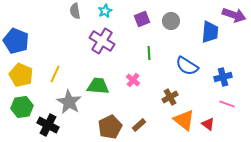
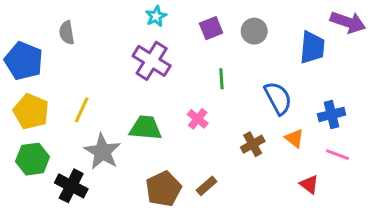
gray semicircle: (75, 11) -> (67, 33), moved
blue semicircle: (187, 66) -> (278, 98), turned -150
orange triangle: (184, 120) -> (294, 138), moved, size x0.6

